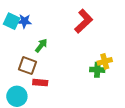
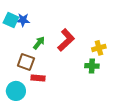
red L-shape: (84, 21) -> (66, 40), moved
yellow cross: (105, 61) -> (99, 48), moved

